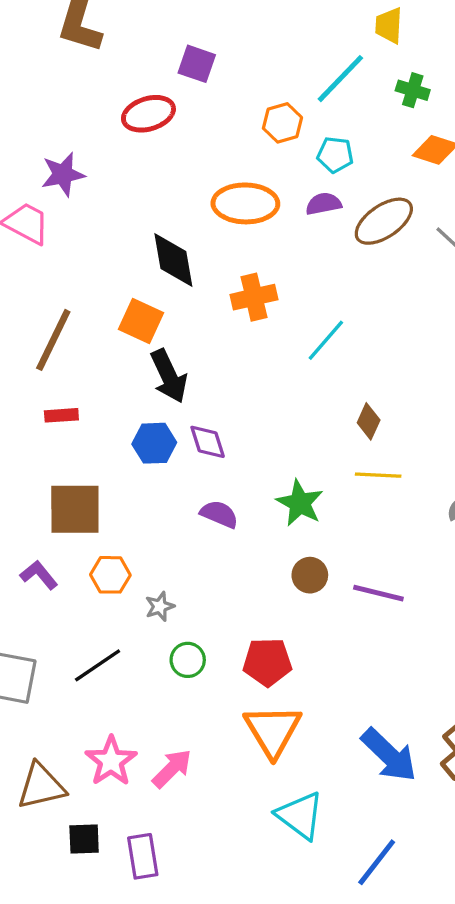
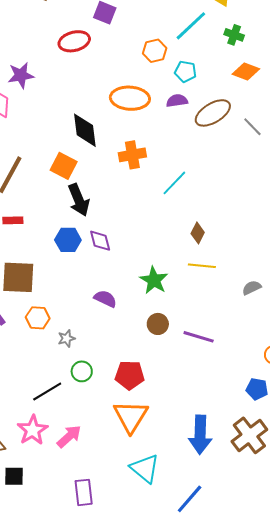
purple semicircle: (219, 514) -> (105, 299), moved
black line: (98, 665) -> (47, 392), moved
blue arrow: (389, 755) -> (200, 435), turned 45
purple rectangle: (143, 856) -> (84, 492), moved

